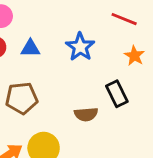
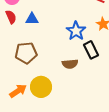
blue star: (80, 47) -> (76, 31), moved

